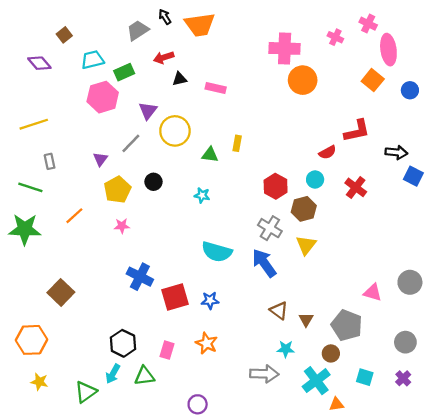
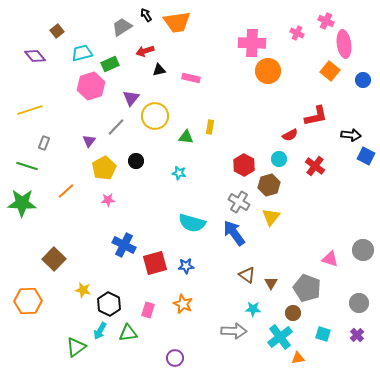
gray rectangle: (50, 161) -> (44, 143), turned 32
yellow star: (39, 382) -> (83, 290), moved

